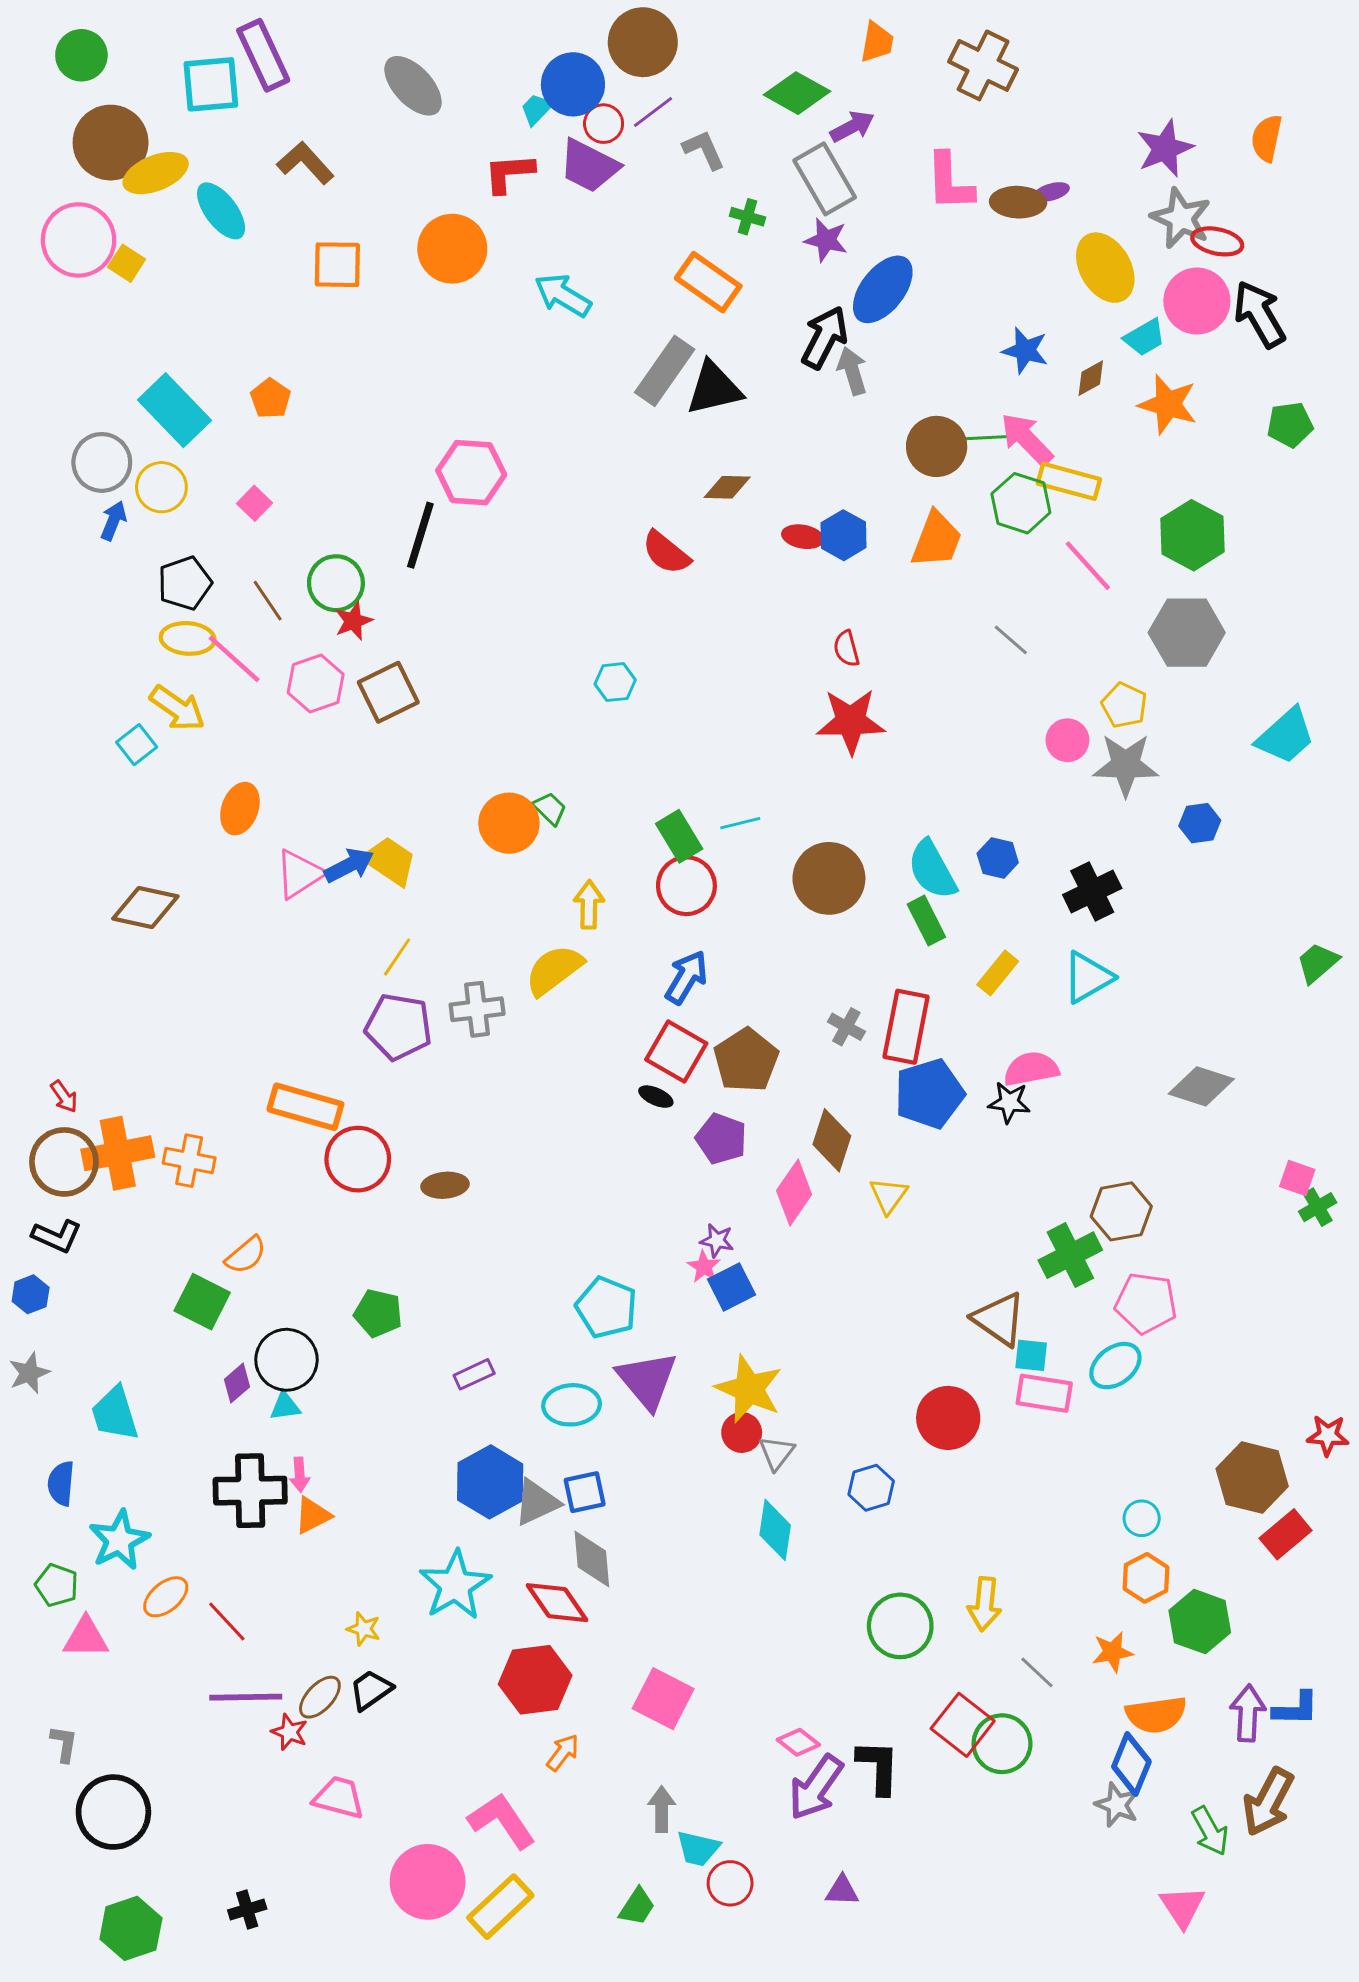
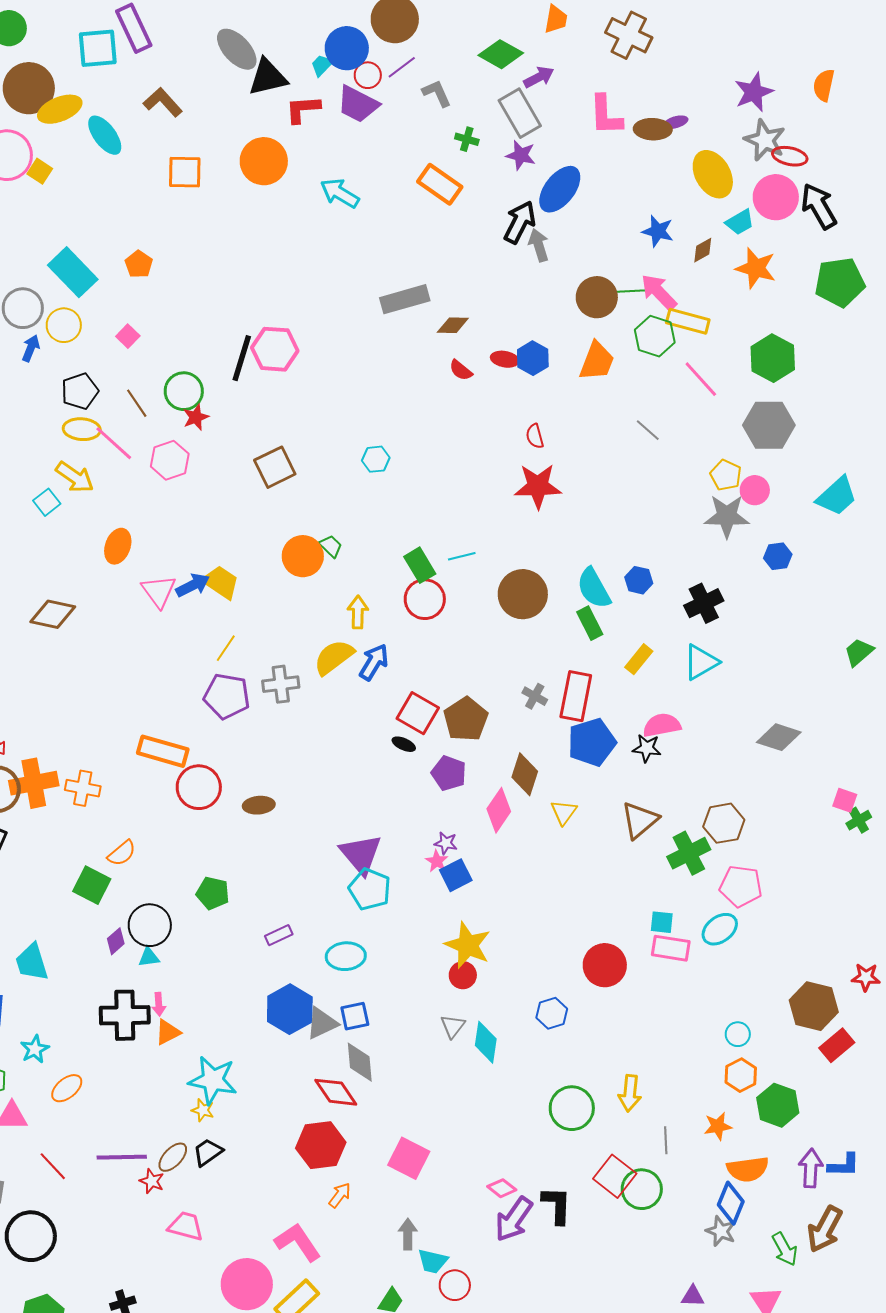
gray rectangle: (665, 371) -> (405, 299), moved, turned 39
black triangle: (714, 388) -> (268, 77), moved
green pentagon: (1290, 425) -> (840, 282), size x1.6
pink hexagon: (471, 473) -> (275, 349), moved
red semicircle: (666, 553) -> (461, 370), moved, size x0.7
brown square: (388, 692) -> (275, 467), moved
pink circle: (1067, 740) -> (755, 490), moved
pink triangle: (300, 874) -> (159, 591), turned -33
blue arrow: (686, 977) -> (374, 662), moved
brown triangle: (999, 1319) -> (640, 820), moved, turned 45
purple triangle: (647, 1380) -> (361, 854), moved
gray triangle: (777, 1453) -> (453, 1026), moved
cyan star: (119, 1540) -> (35, 1049), size x0.7
cyan star: (455, 1585) -> (213, 1080), moved, turned -30
red line: (227, 1622) -> (53, 1166), moved
gray line: (1037, 1672) -> (666, 1140), turned 44
purple triangle: (842, 1891) -> (693, 1296), moved

